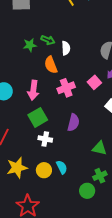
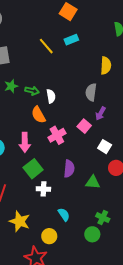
green star: (30, 45) -> (11, 86), moved
green triangle: (99, 148) -> (93, 182), moved
yellow star: (17, 168) -> (20, 221), turned -30
yellow circle: (44, 170) -> (49, 236), moved
green cross: (100, 176) -> (103, 218), turned -32

